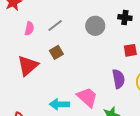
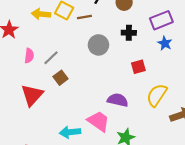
gray line: (55, 25) -> (51, 58), moved
purple semicircle: (118, 79) -> (118, 100), moved, turned -60

